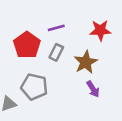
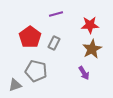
purple line: (56, 28) -> (56, 14), moved
brown star: (86, 62) -> (92, 49), moved

